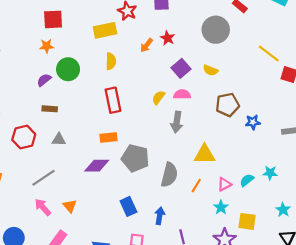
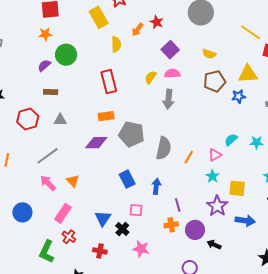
yellow rectangle: (105, 30) -> (99, 17), turned 75
yellow semicircle: (111, 61) -> (116, 44), moved
yellow semicircle: (210, 70) -> (209, 54), moved
yellow triangle: (204, 154) -> (248, 74), moved
cyan semicircle: (247, 180) -> (231, 140), moved

